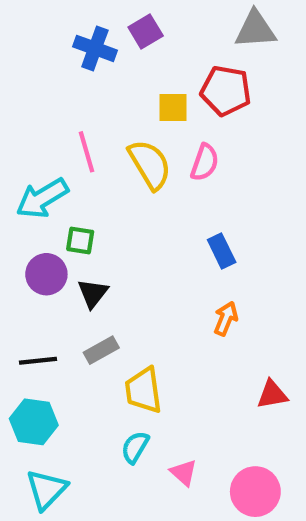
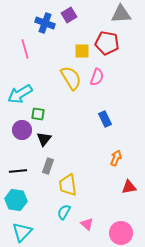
pink line: (87, 152) -> (25, 49), moved
orange arrow: (226, 319) -> (116, 158), moved
gray rectangle: (101, 350) -> (48, 166), turned -42

